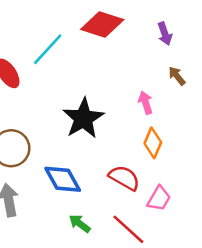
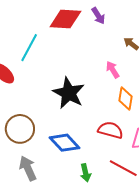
purple arrow: (165, 34) -> (98, 16), moved
green arrow: (80, 223) -> (86, 173), turned -126

